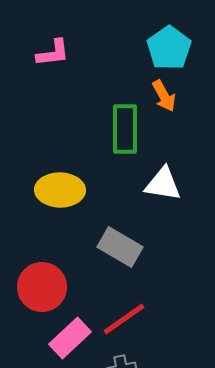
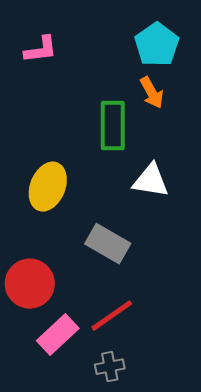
yellow ellipse: (60, 190) -> (48, 187), turned -69

